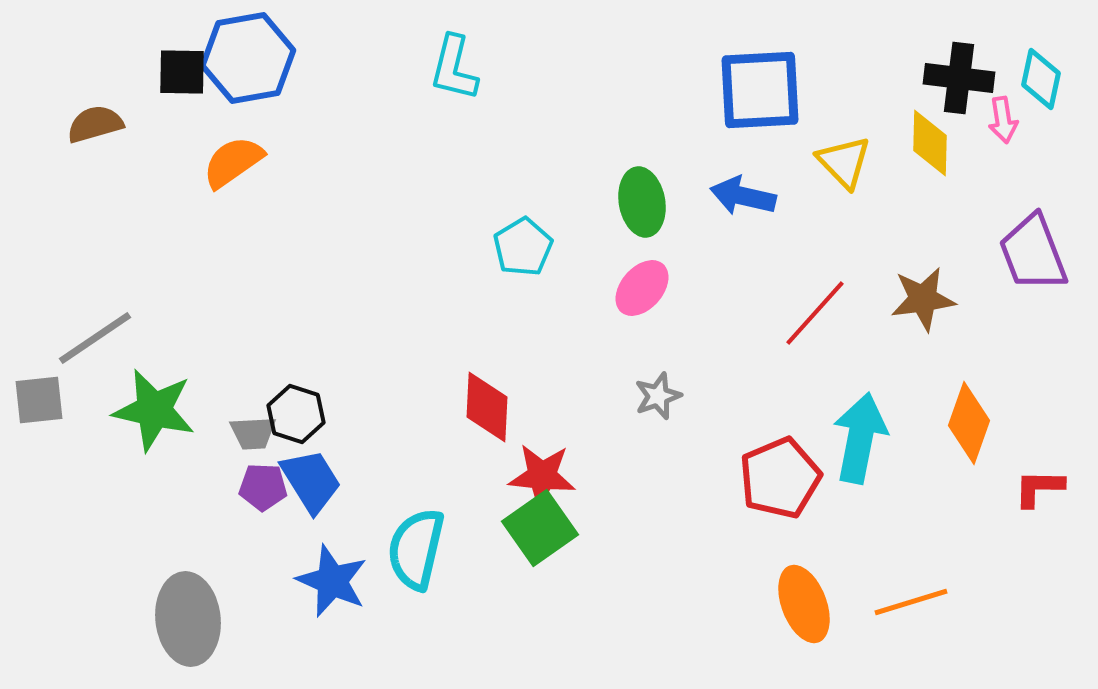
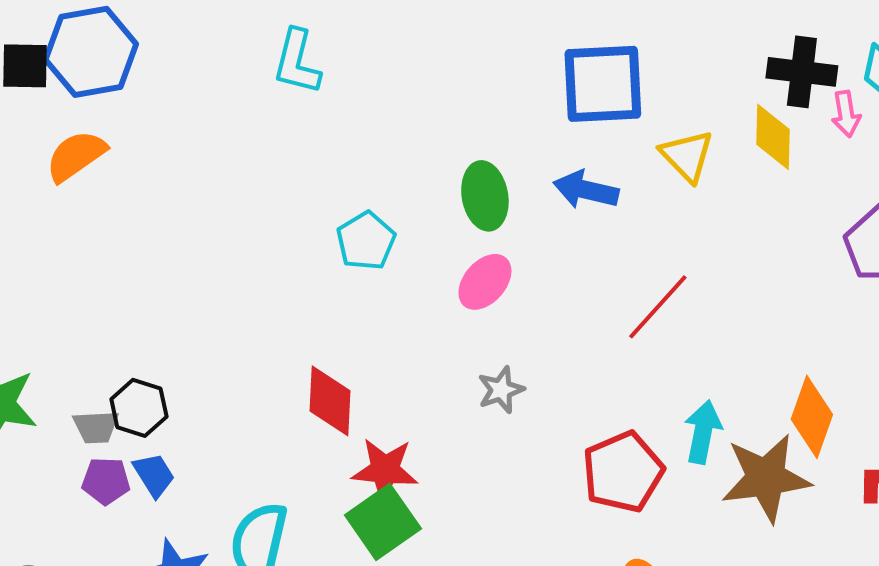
brown star: (923, 299) -> (766, 478), moved, size x1.4
cyan arrow: (860, 438) -> (703, 432), size x0.7
blue trapezoid: (311, 481) -> (154, 475), size x0.7

